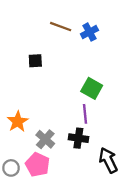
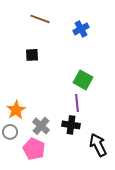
brown line: (61, 27) -> (40, 19), moved
gray circle: (11, 168) -> (10, 132), moved

